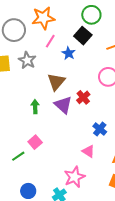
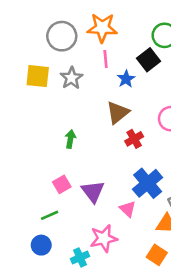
pink line: (50, 41) -> (106, 59), turned -48
brown triangle: (56, 82) -> (118, 113), moved
purple triangle: (63, 105) -> (93, 191), moved
blue cross: (100, 129) -> (148, 183), size x1.6
green line: (18, 156) -> (50, 215), moved

